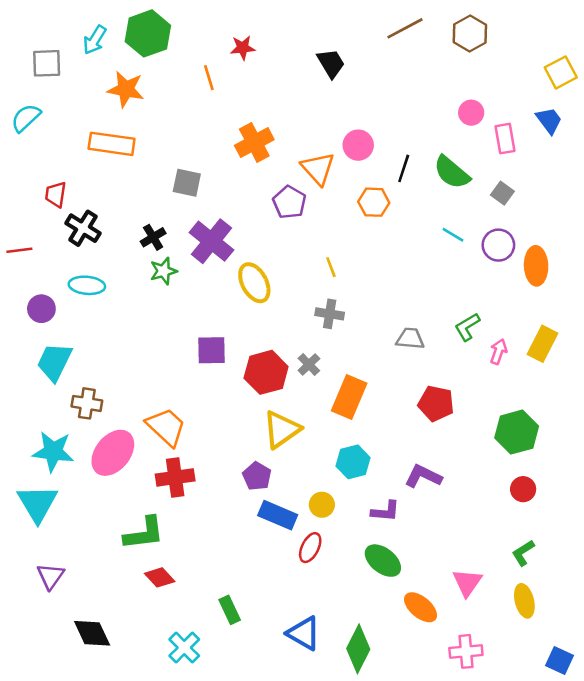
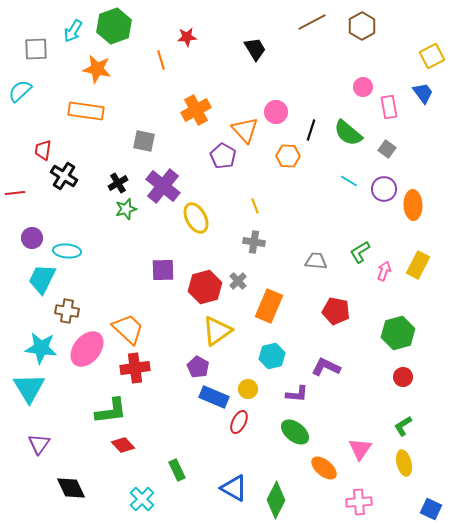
cyan ellipse: (87, 285) -> (67, 251), moved

